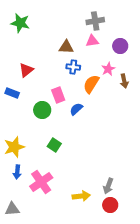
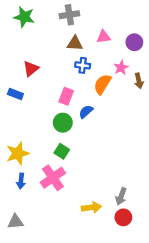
gray cross: (95, 21) -> (69, 15), moved
pink rectangle: (58, 95) -> (66, 96), turned 42
green circle: (42, 110) -> (63, 123), moved
pink cross: (41, 182) -> (53, 178), moved

